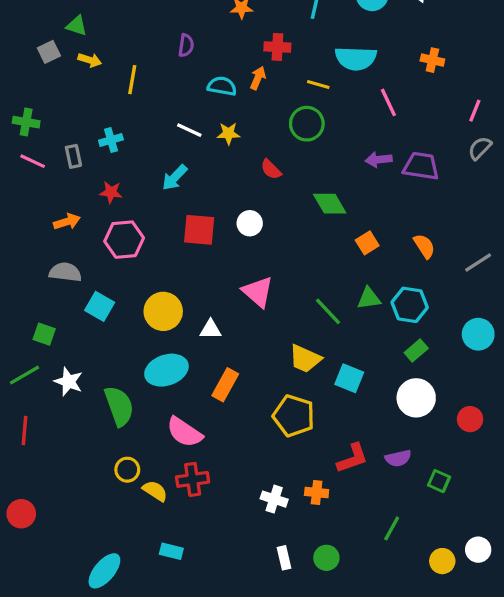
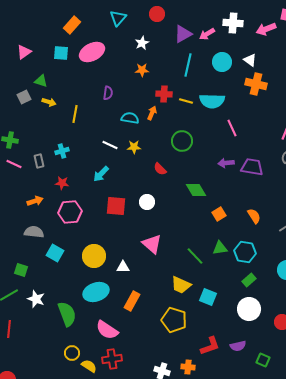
orange cross: (432, 60) -> (256, 84), moved, size x1.5
yellow line: (318, 85) -> (186, 101), moved

